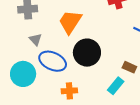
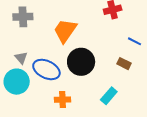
gray triangle: (35, 39) -> (21, 58), moved
brown rectangle: (129, 67) -> (124, 64), moved

